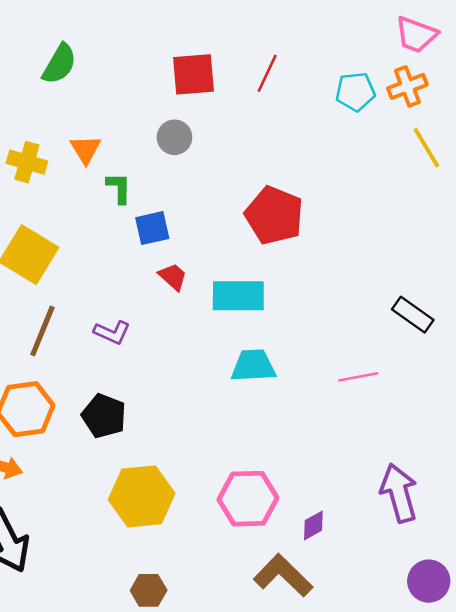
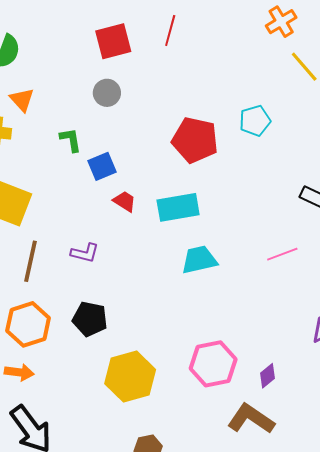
cyan pentagon: (355, 92) -> (255, 121), moved
orange triangle: (86, 149) -> (22, 100), moved

